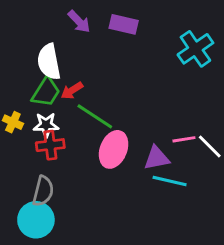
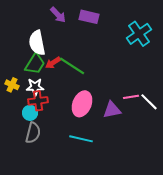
green line: (95, 116) -> (72, 66), moved
cyan line: (170, 181) -> (81, 139), moved
cyan circle: (36, 220) -> (30, 113), moved, size x0.6

